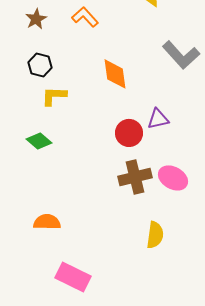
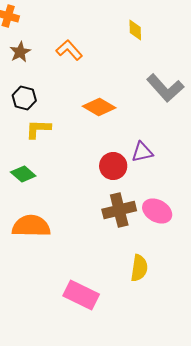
orange diamond: (115, 74) -> (99, 107), turned -52
orange semicircle: (47, 222) -> (31, 226), moved, size x1.4
pink rectangle: (73, 277) -> (81, 295), moved

